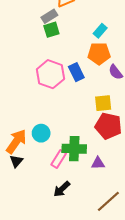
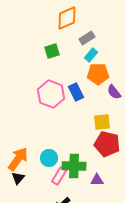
gray rectangle: (49, 16) -> (87, 38), moved
cyan rectangle: (100, 31) -> (91, 55), moved
cyan circle: (41, 133) -> (49, 158), moved

